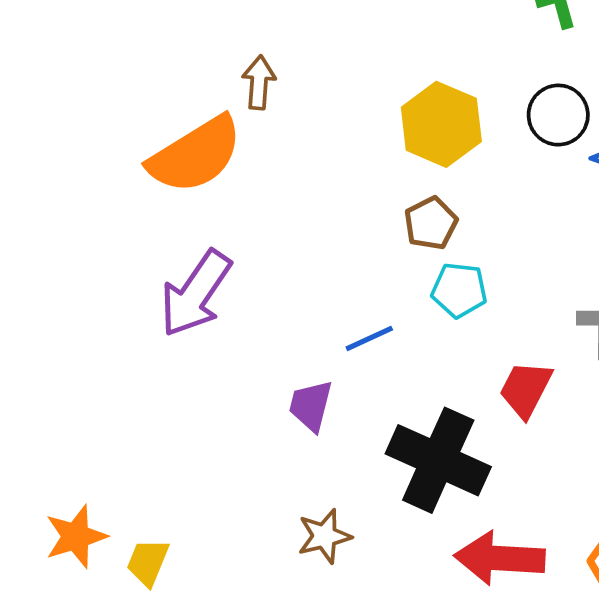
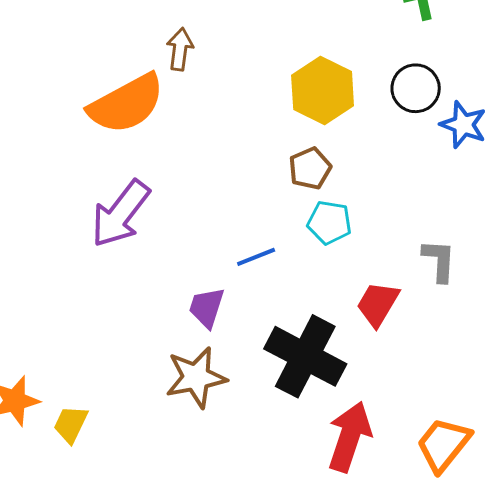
brown star: (324, 536) -> (196, 377), moved, size x1.4
red arrow: (500, 558) -> (350, 437), turned 102

